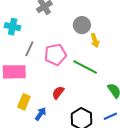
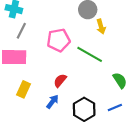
gray line: (29, 49) -> (21, 31), moved
blue arrow: (41, 114) -> (52, 102), moved

